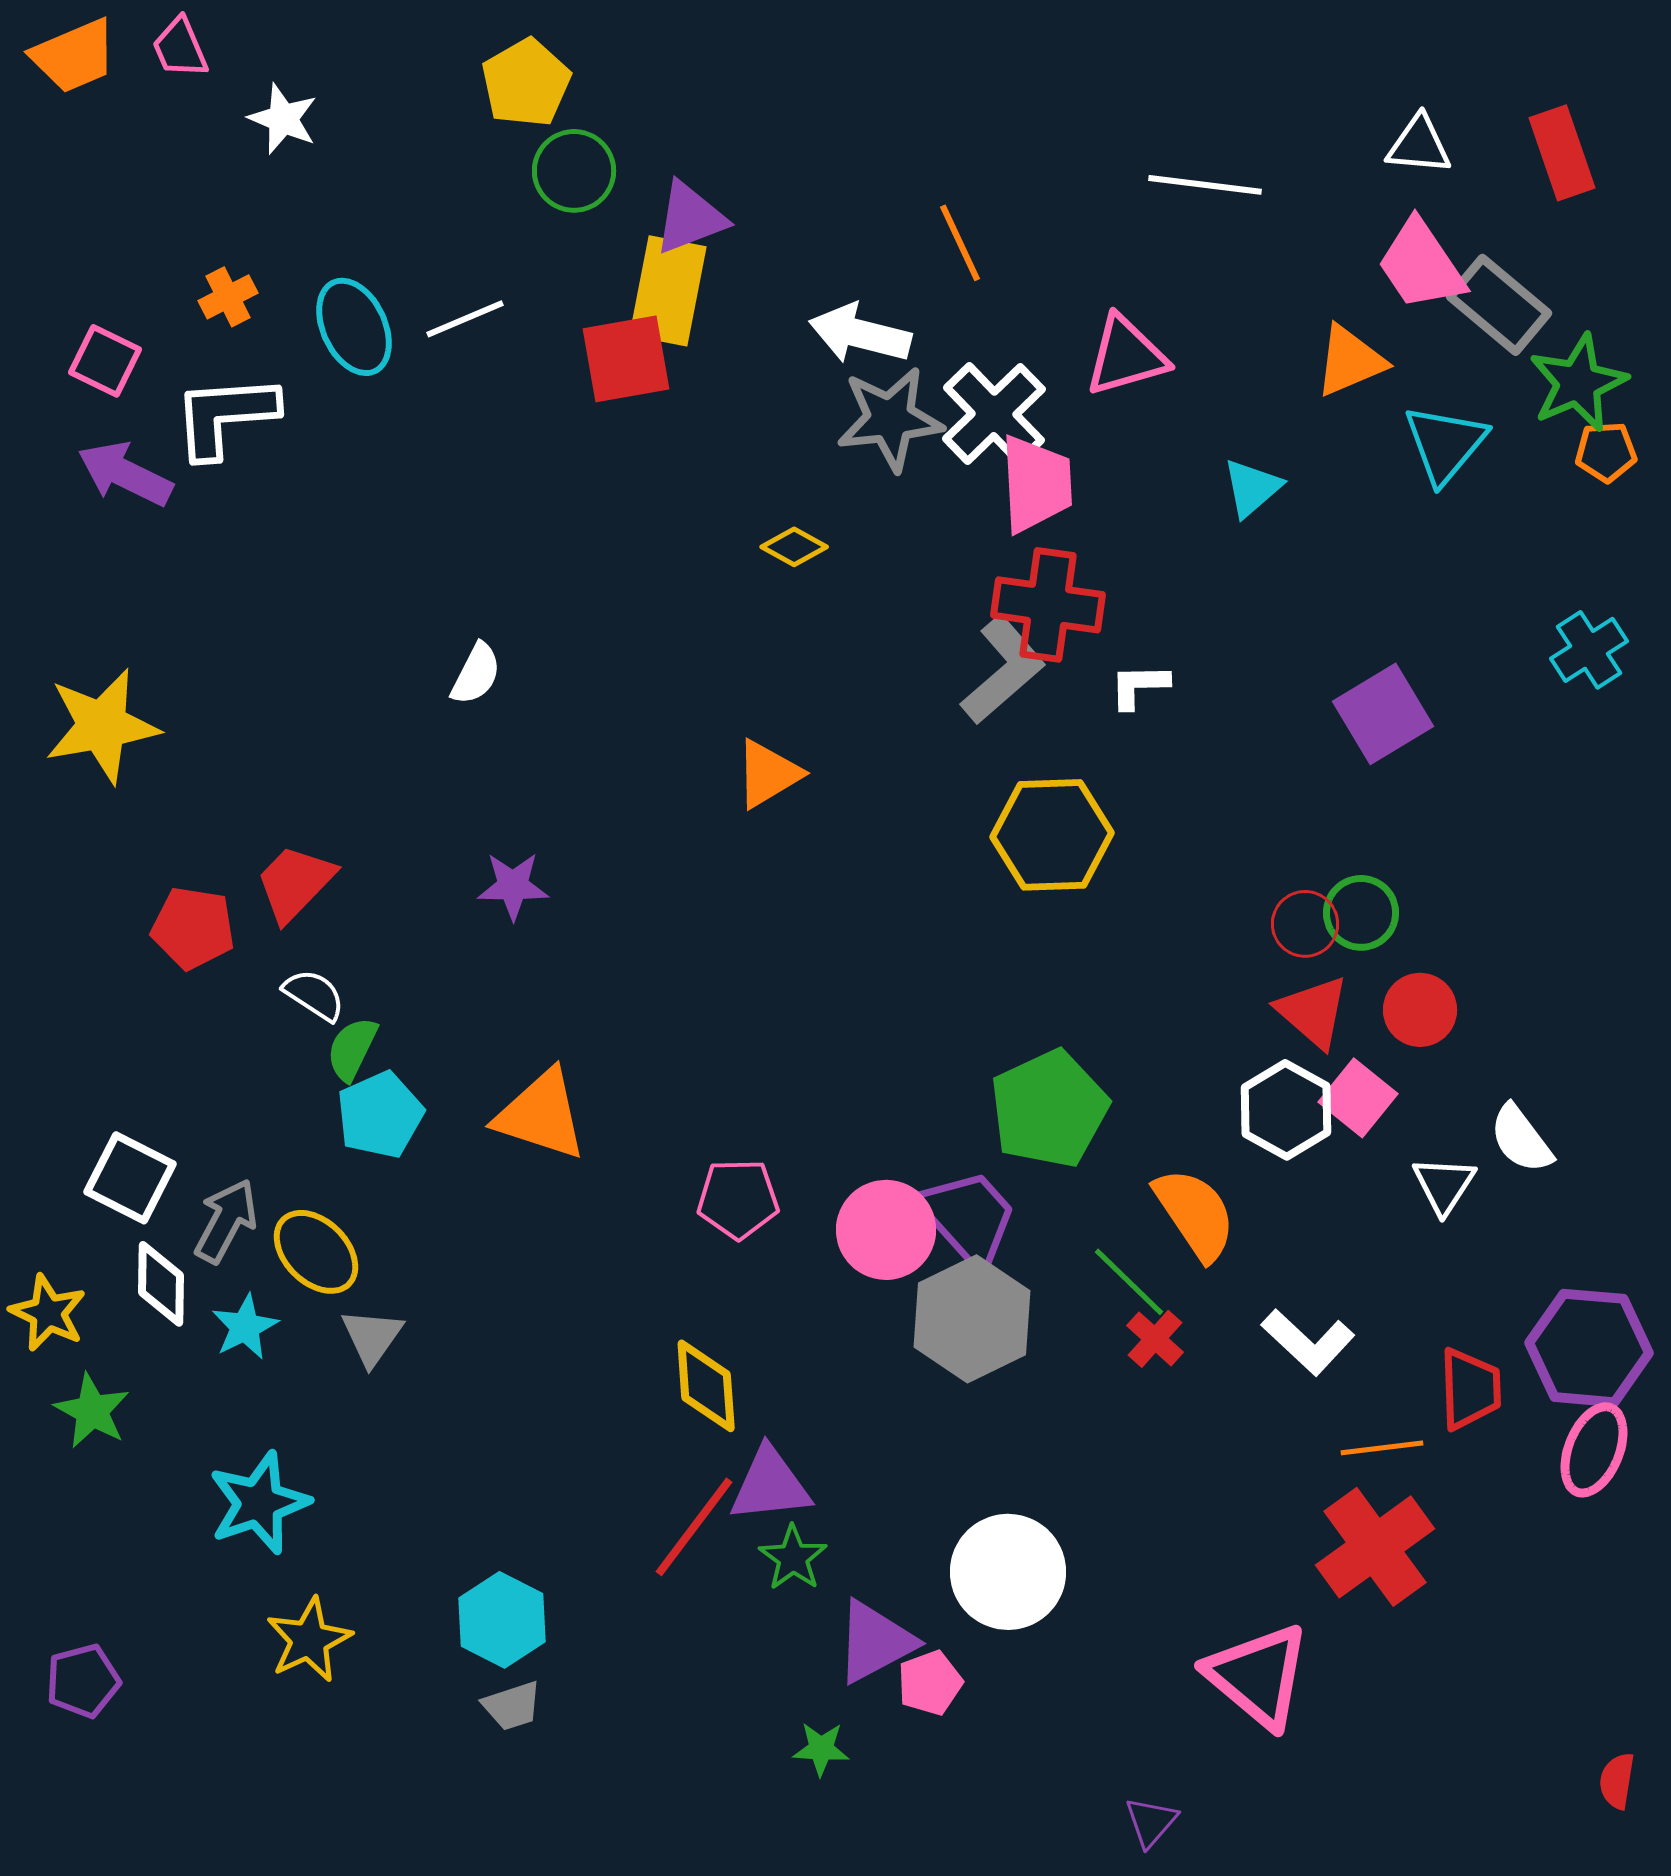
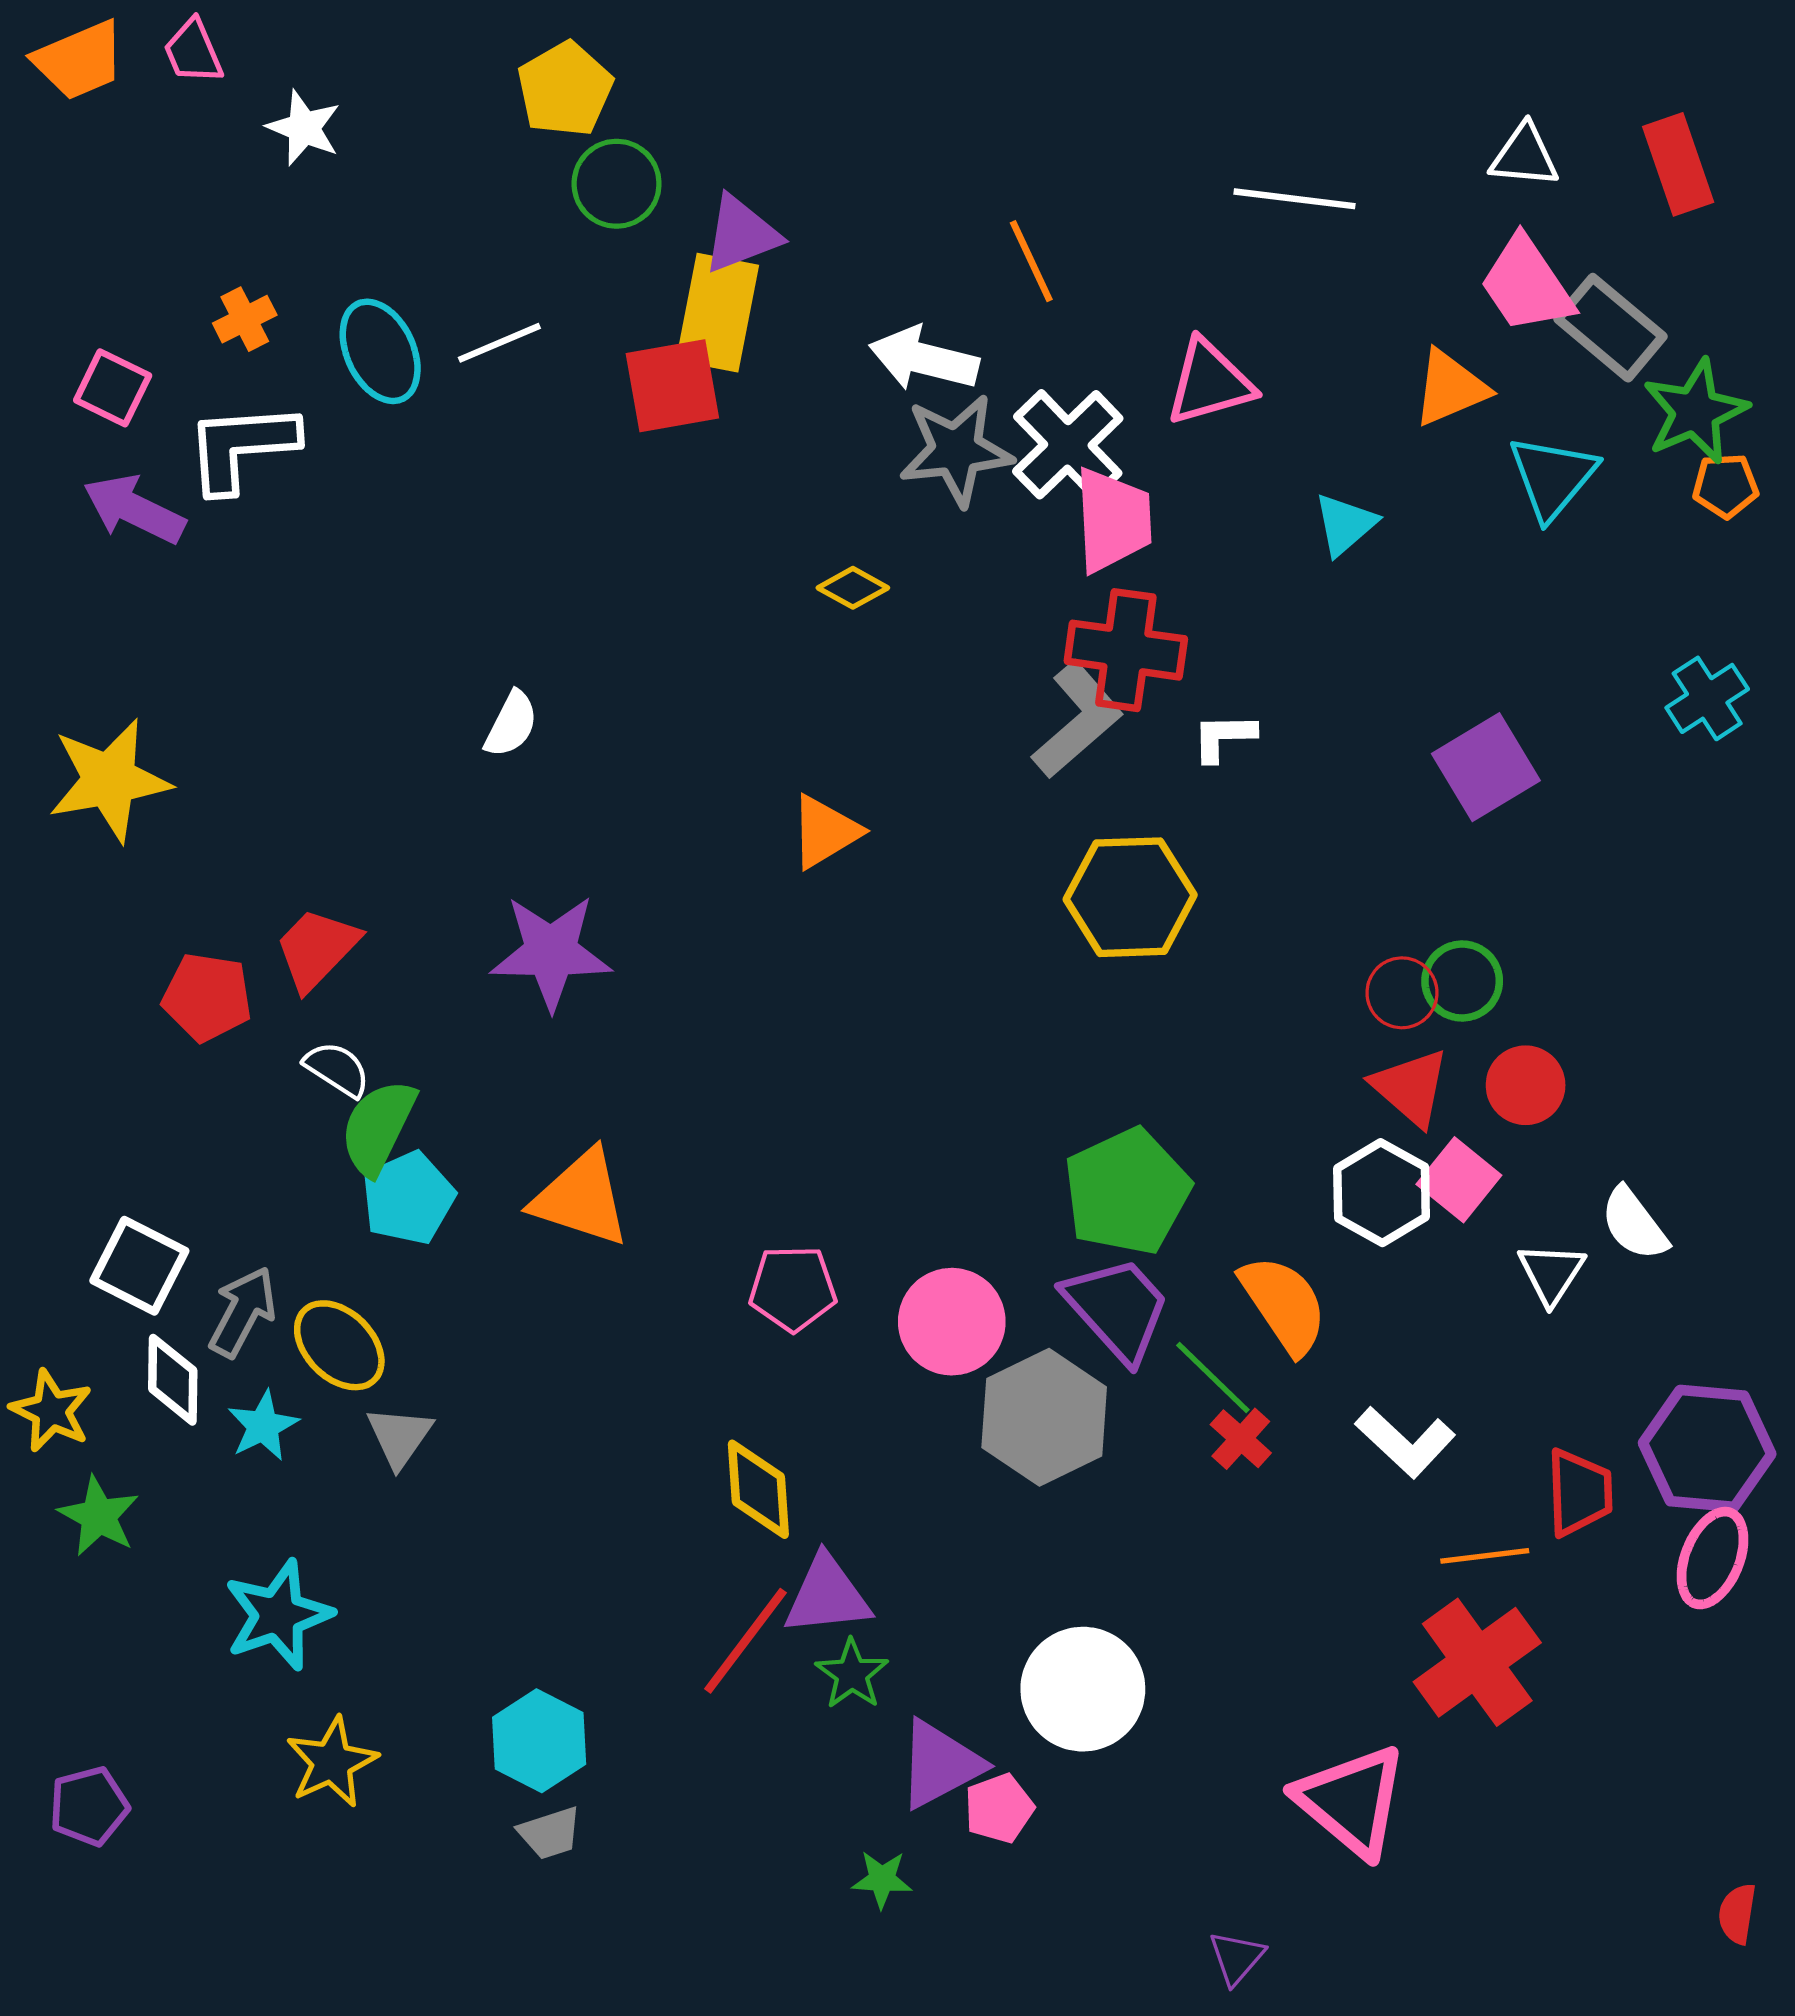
purple star: (513, 886) -> (551, 952), size x1.6
green semicircle: (352, 1049) -> (378, 1127), size x1.4
purple trapezoid: (968, 1218) -> (1117, 1309), moved

